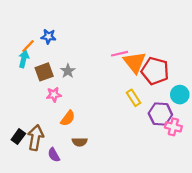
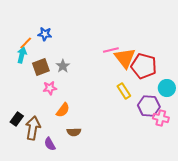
black rectangle: (18, 137) -> (17, 119), moved

